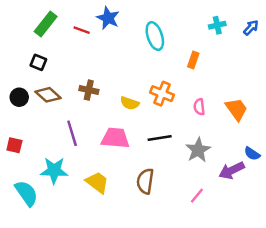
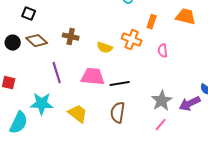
orange rectangle: (193, 60) -> (152, 22), moved
orange trapezoid: (236, 109) -> (186, 17), moved, turned -40
black line: (160, 138) -> (120, 84), moved
gray star: (198, 150) -> (162, 101), moved
cyan semicircle: (26, 193) -> (19, 123), turned 60

